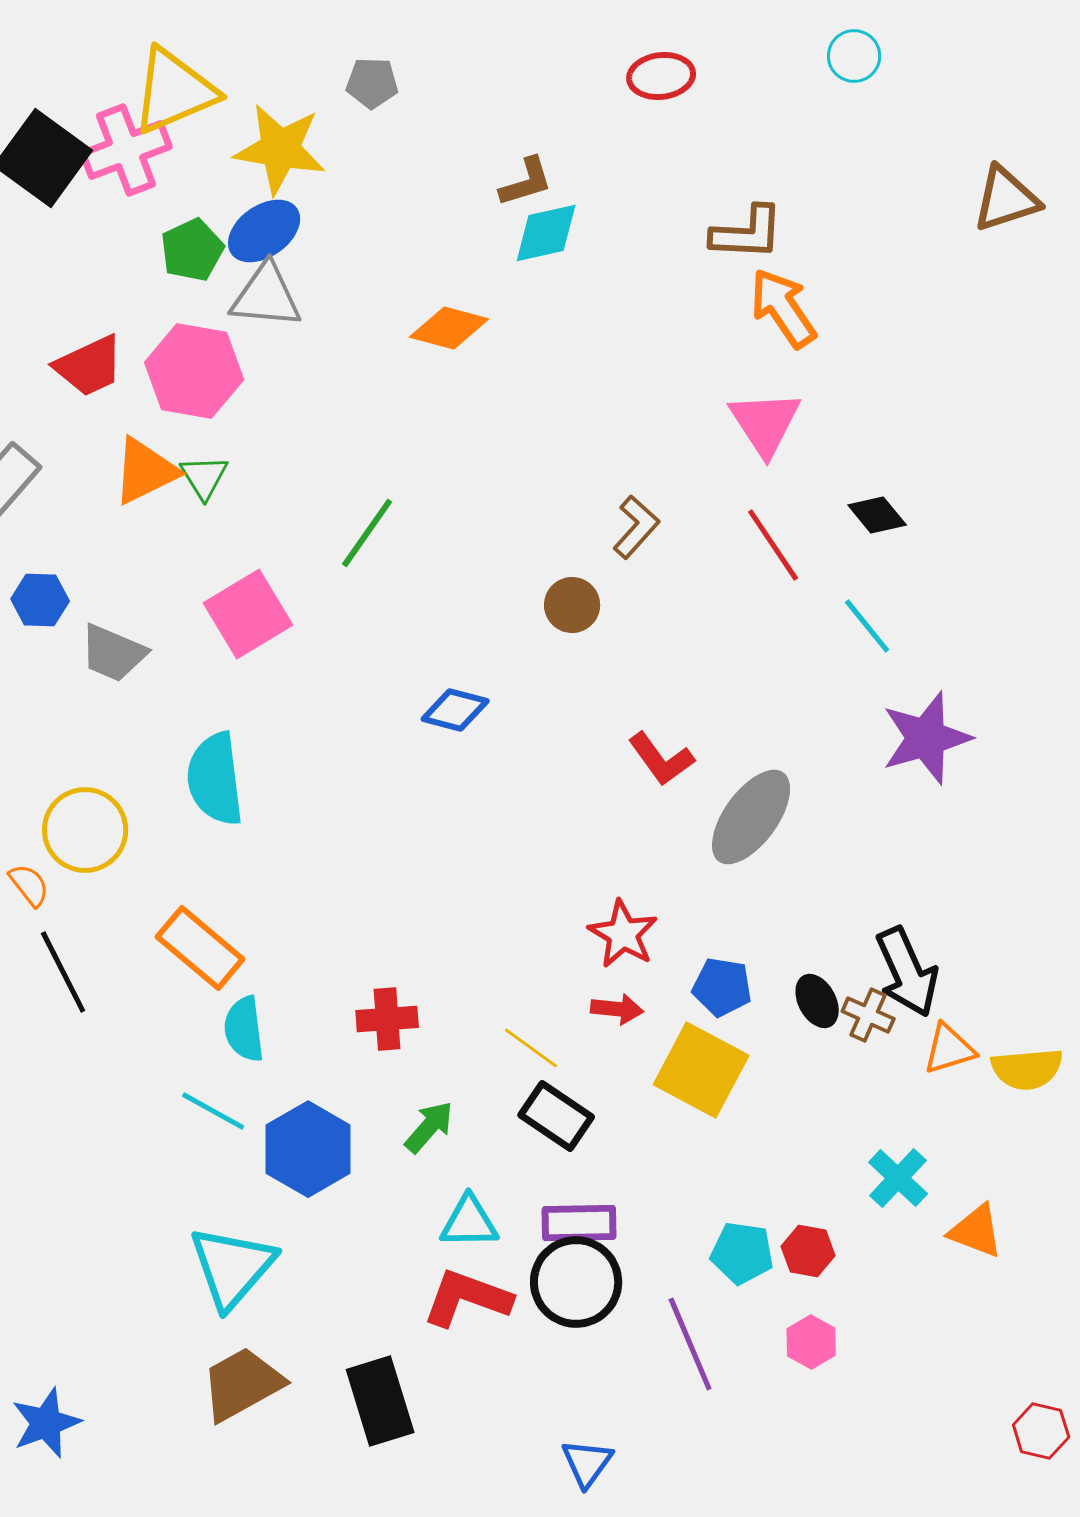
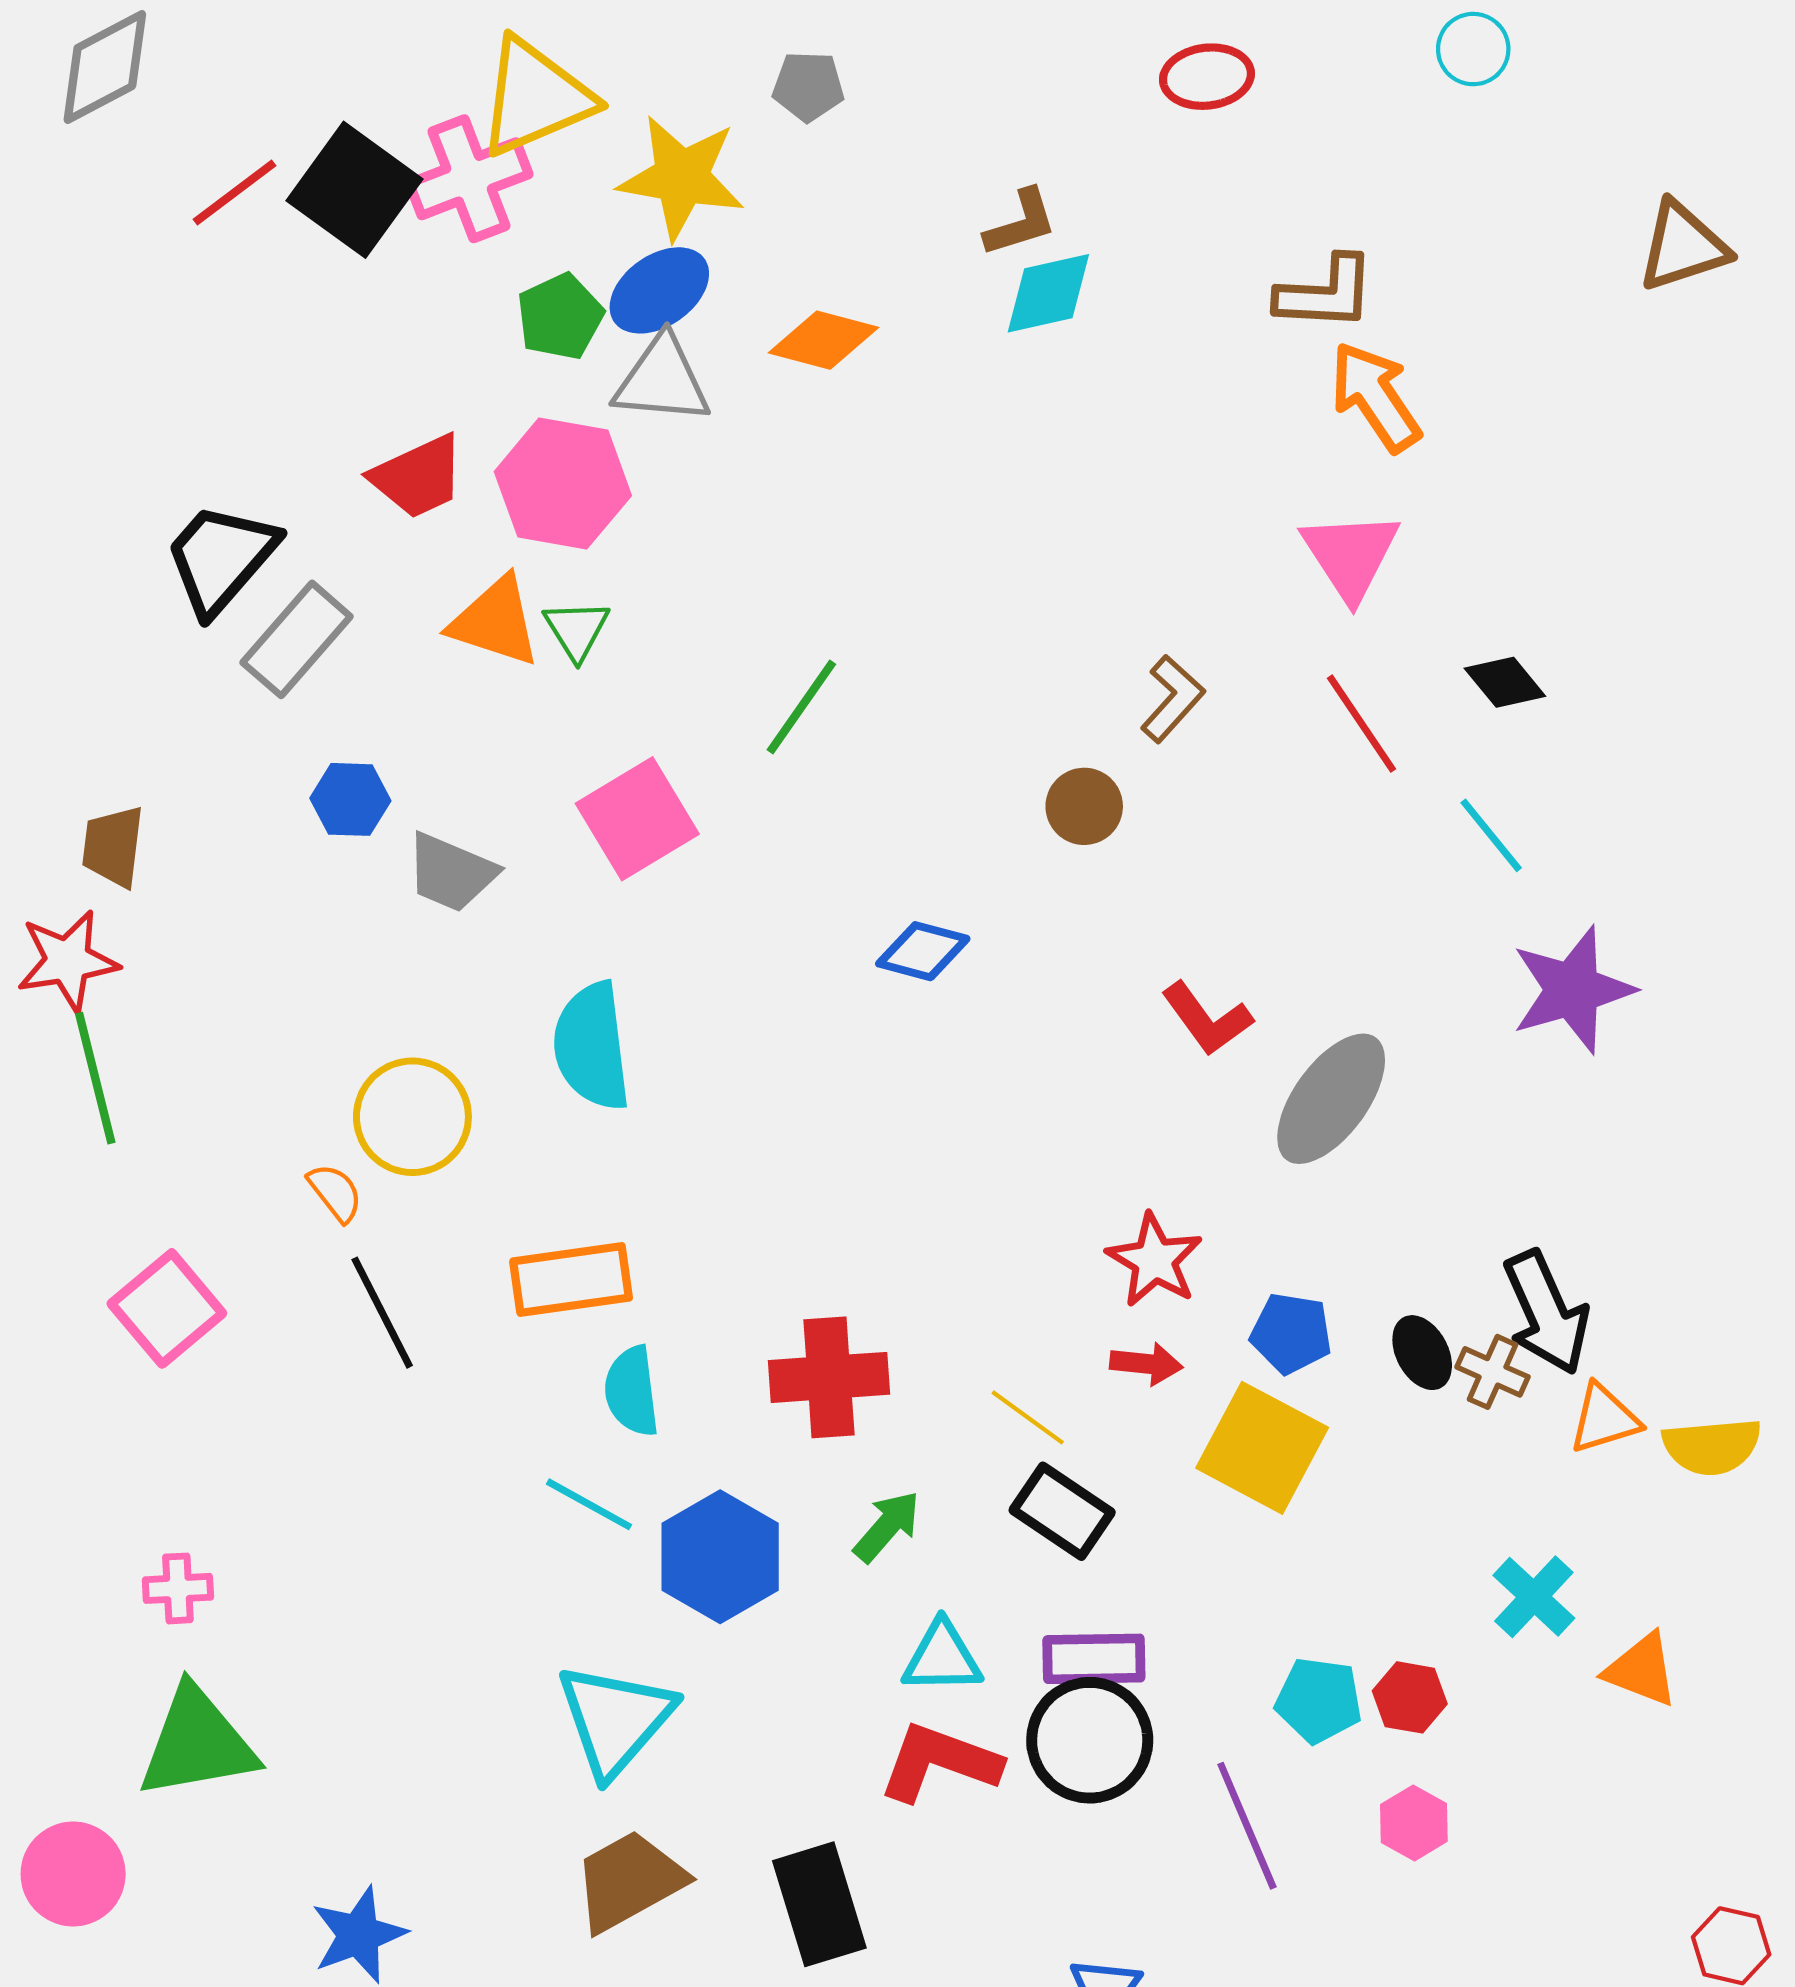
orange diamond: (449, 328) -> (823, 340), moved
orange triangle: (145, 471) -> (495, 622), turned 44
orange rectangle: (200, 948) -> (571, 1279), turned -48
red cross: (387, 1019) -> (829, 1377), size x1.4

